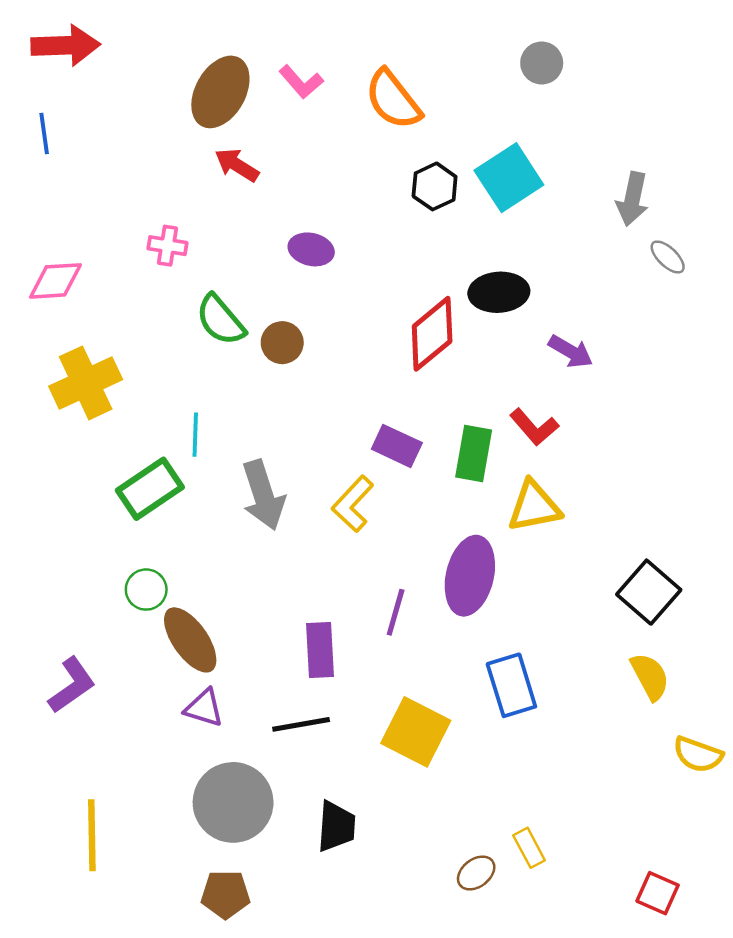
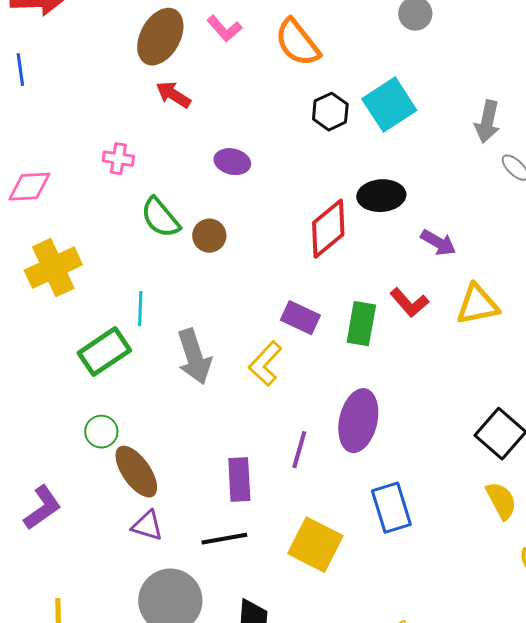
yellow triangle: (534, 506) -> (477, 305), moved

